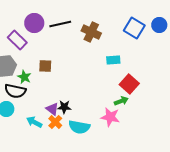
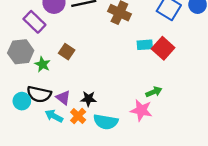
brown square: (45, 66) -> (67, 52), turned 32
red square: (129, 84) -> (163, 48), moved
black semicircle: (15, 91) -> (39, 94), moved
purple triangle: (52, 109) -> (63, 98), moved

